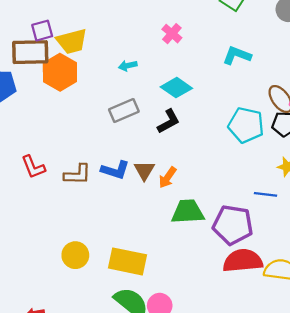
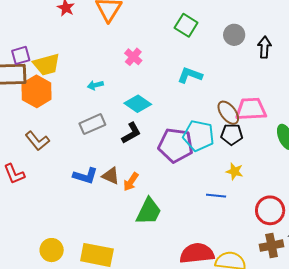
brown triangle: (144, 170) -> (111, 176), turned -36
brown L-shape: (77, 174) -> (37, 141), moved, turned 50
green trapezoid: (188, 212) -> (149, 211), turned 120
purple pentagon: (233, 225) -> (176, 145), moved

